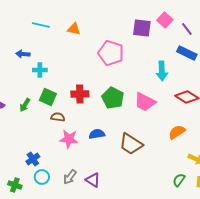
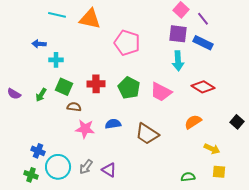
purple square: (142, 28) -> (178, 34), moved
orange triangle: (74, 29) -> (90, 19), size x1.6
blue cross: (33, 159) -> (38, 151), moved, turned -32
cyan circle: (42, 177) -> (58, 167), size x1.6
green semicircle: (179, 180) -> (188, 177), moved, turned 48

